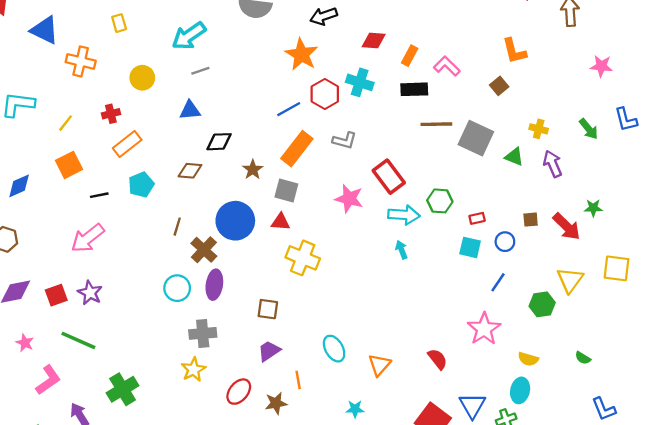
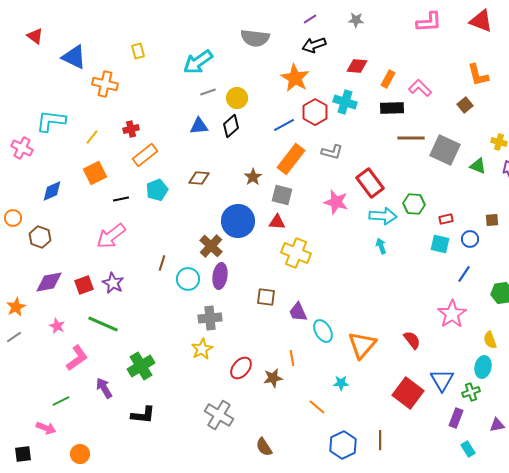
yellow circle: (142, 78) -> (237, 98), moved
black diamond: (219, 142) -> (231, 126), moved, turned -40
brown line: (177, 227) -> (162, 263), moved
purple trapezoid: (269, 351) -> (298, 312), moved, turned -80
yellow semicircle: (528, 359) -> (490, 340), turned 54
orange triangle: (379, 365) -> (362, 345), size x1.4

